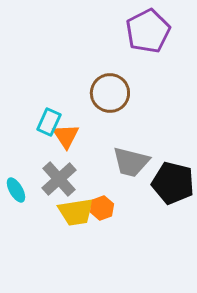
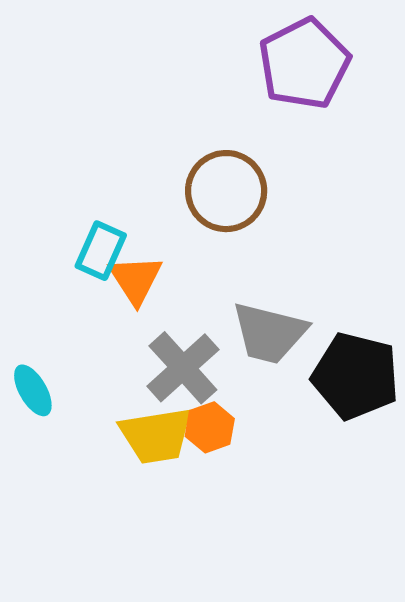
gray cross: (59, 179) -> (183, 368), moved

